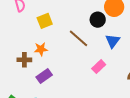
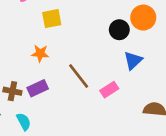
brown line: (78, 38) -> (79, 76), moved
brown cross: (24, 60) -> (12, 91), moved

